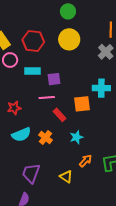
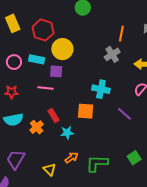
yellow circle: (69, 39) -> (62, 49), moved
pink circle: (10, 60) -> (14, 62), moved
orange square: (82, 104) -> (86, 111), moved
red rectangle: (59, 115) -> (54, 115), moved

